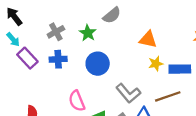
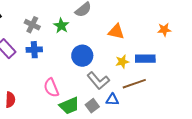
gray cross: (56, 32) -> (32, 25), turned -35
blue circle: (98, 64) -> (82, 56), moved
yellow star: (156, 64) -> (122, 62), moved

